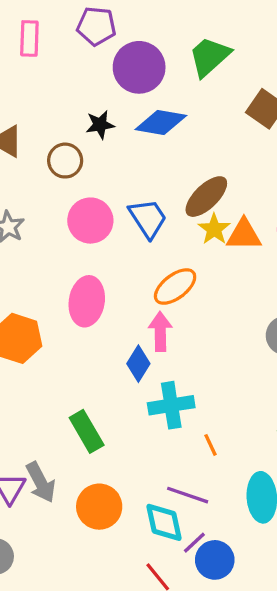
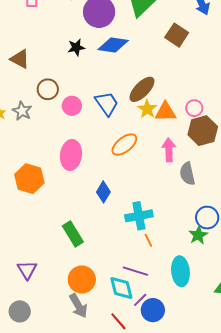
brown circle: (65, 161) -> (48, 89), moved
pink circle: (90, 221) -> (72, 106), size x0.7
pink arrow: (160, 332) -> (169, 150), moved
cyan cross: (171, 405) -> (139, 216), moved
gray arrow: (41, 482) -> (78, 306), moved

